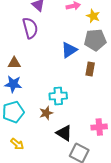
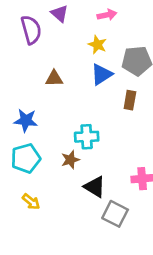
yellow star: (93, 16) -> (97, 45), moved
purple semicircle: (30, 28) -> (31, 30), moved
brown triangle: (14, 63) -> (54, 78), moved

